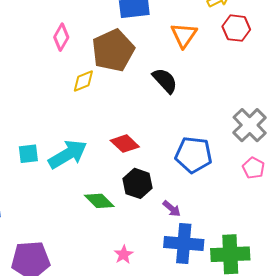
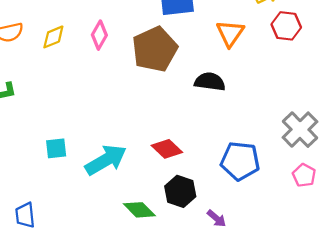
yellow diamond: (83, 81) -> (53, 37), moved
black semicircle: (165, 81) -> (210, 82), turned -40
cyan square: (28, 154) -> (56, 148), moved

